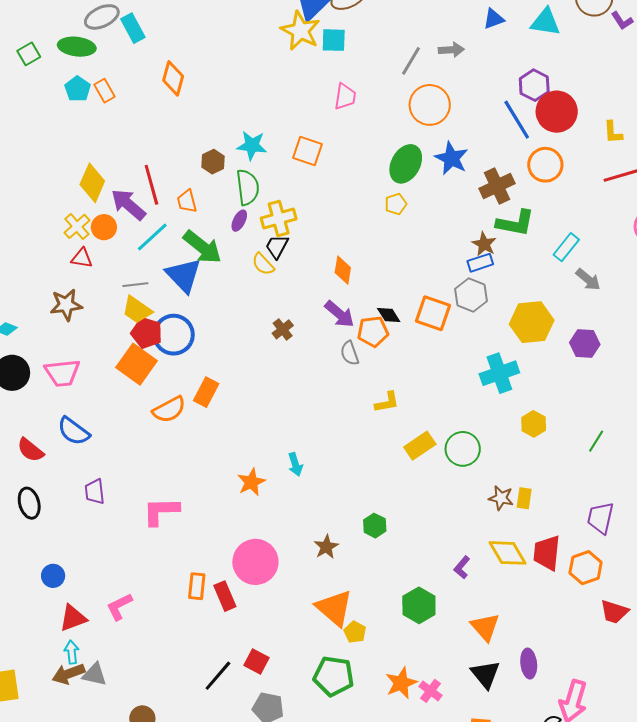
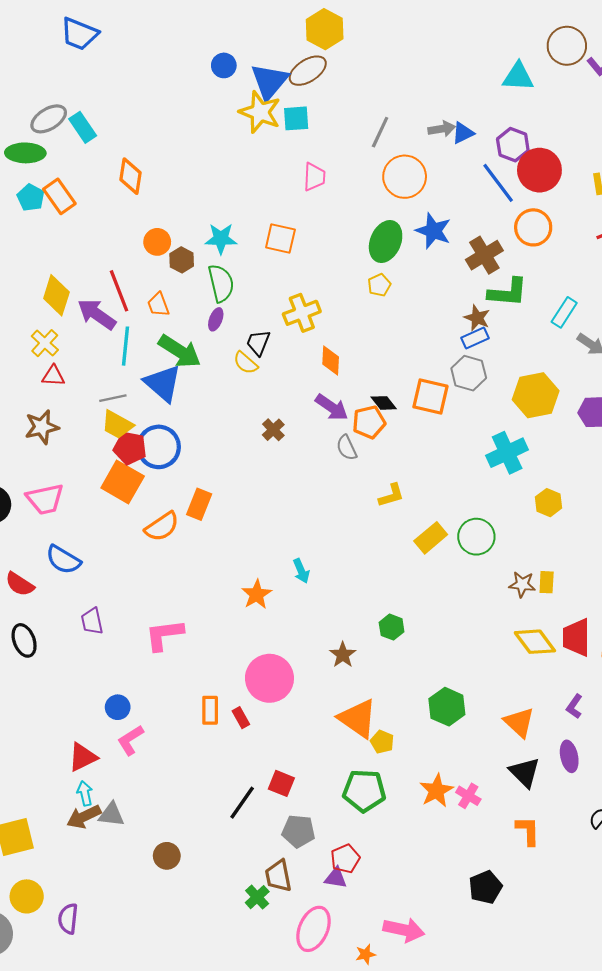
blue triangle: (494, 19) -> (463, 133), moved
gray arrow: (451, 50) -> (442, 129), moved
orange rectangle: (105, 91) -> (59, 196), size x1.4
yellow cross: (279, 219) -> (302, 313), moved
orange circle: (104, 227) -> (157, 242), moved
cyan line: (152, 237) -> (126, 346), turned -36
purple L-shape: (462, 567) -> (574, 706), moved
blue circle: (53, 576) -> (118, 707), moved
red rectangle: (225, 596) -> (241, 718), size x0.7

